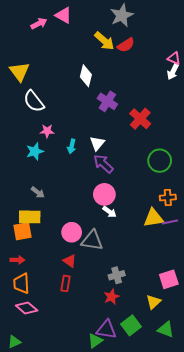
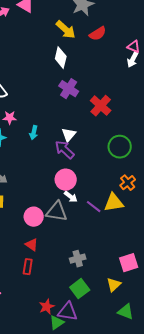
red semicircle: (126, 45) -> (98, 34), moved
white diamond: (86, 76) -> (61, 58), moved
white triangle: (97, 143) -> (69, 135), moved
orange cross: (168, 197) -> (128, 183), turned -35
purple line: (170, 222) -> (94, 207), moved, turned 49
gray triangle: (92, 240) -> (57, 212), moved
red star: (112, 297) -> (47, 307), moved
green square: (131, 325) -> (80, 289), moved

